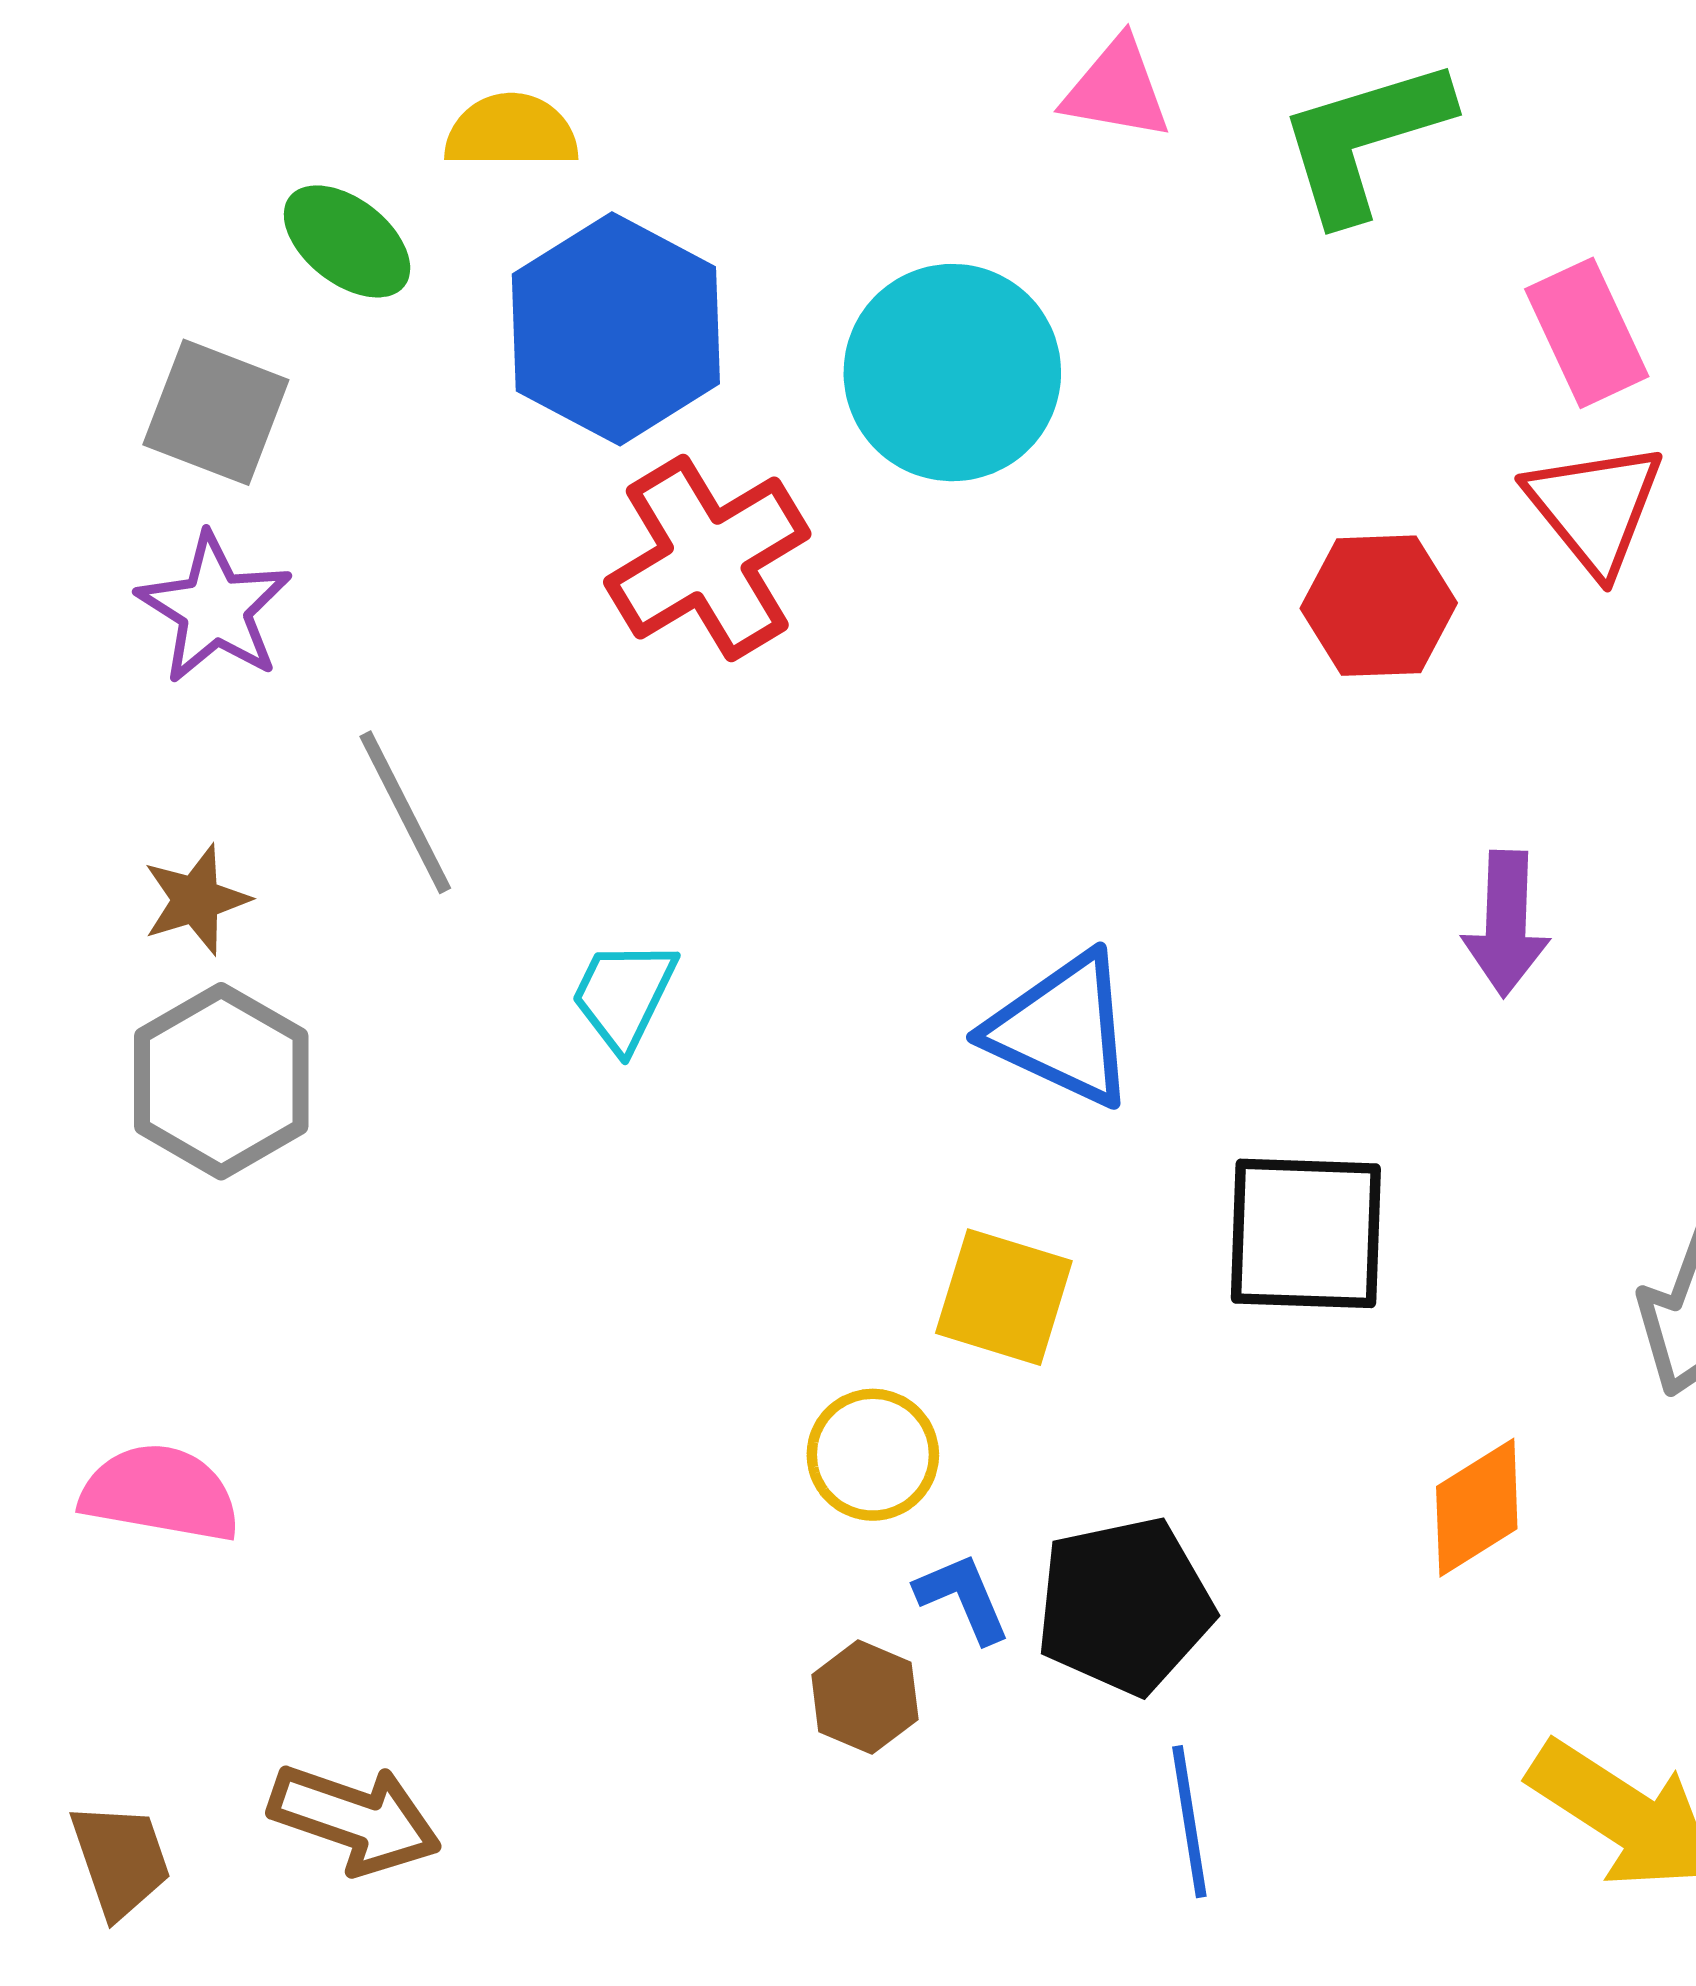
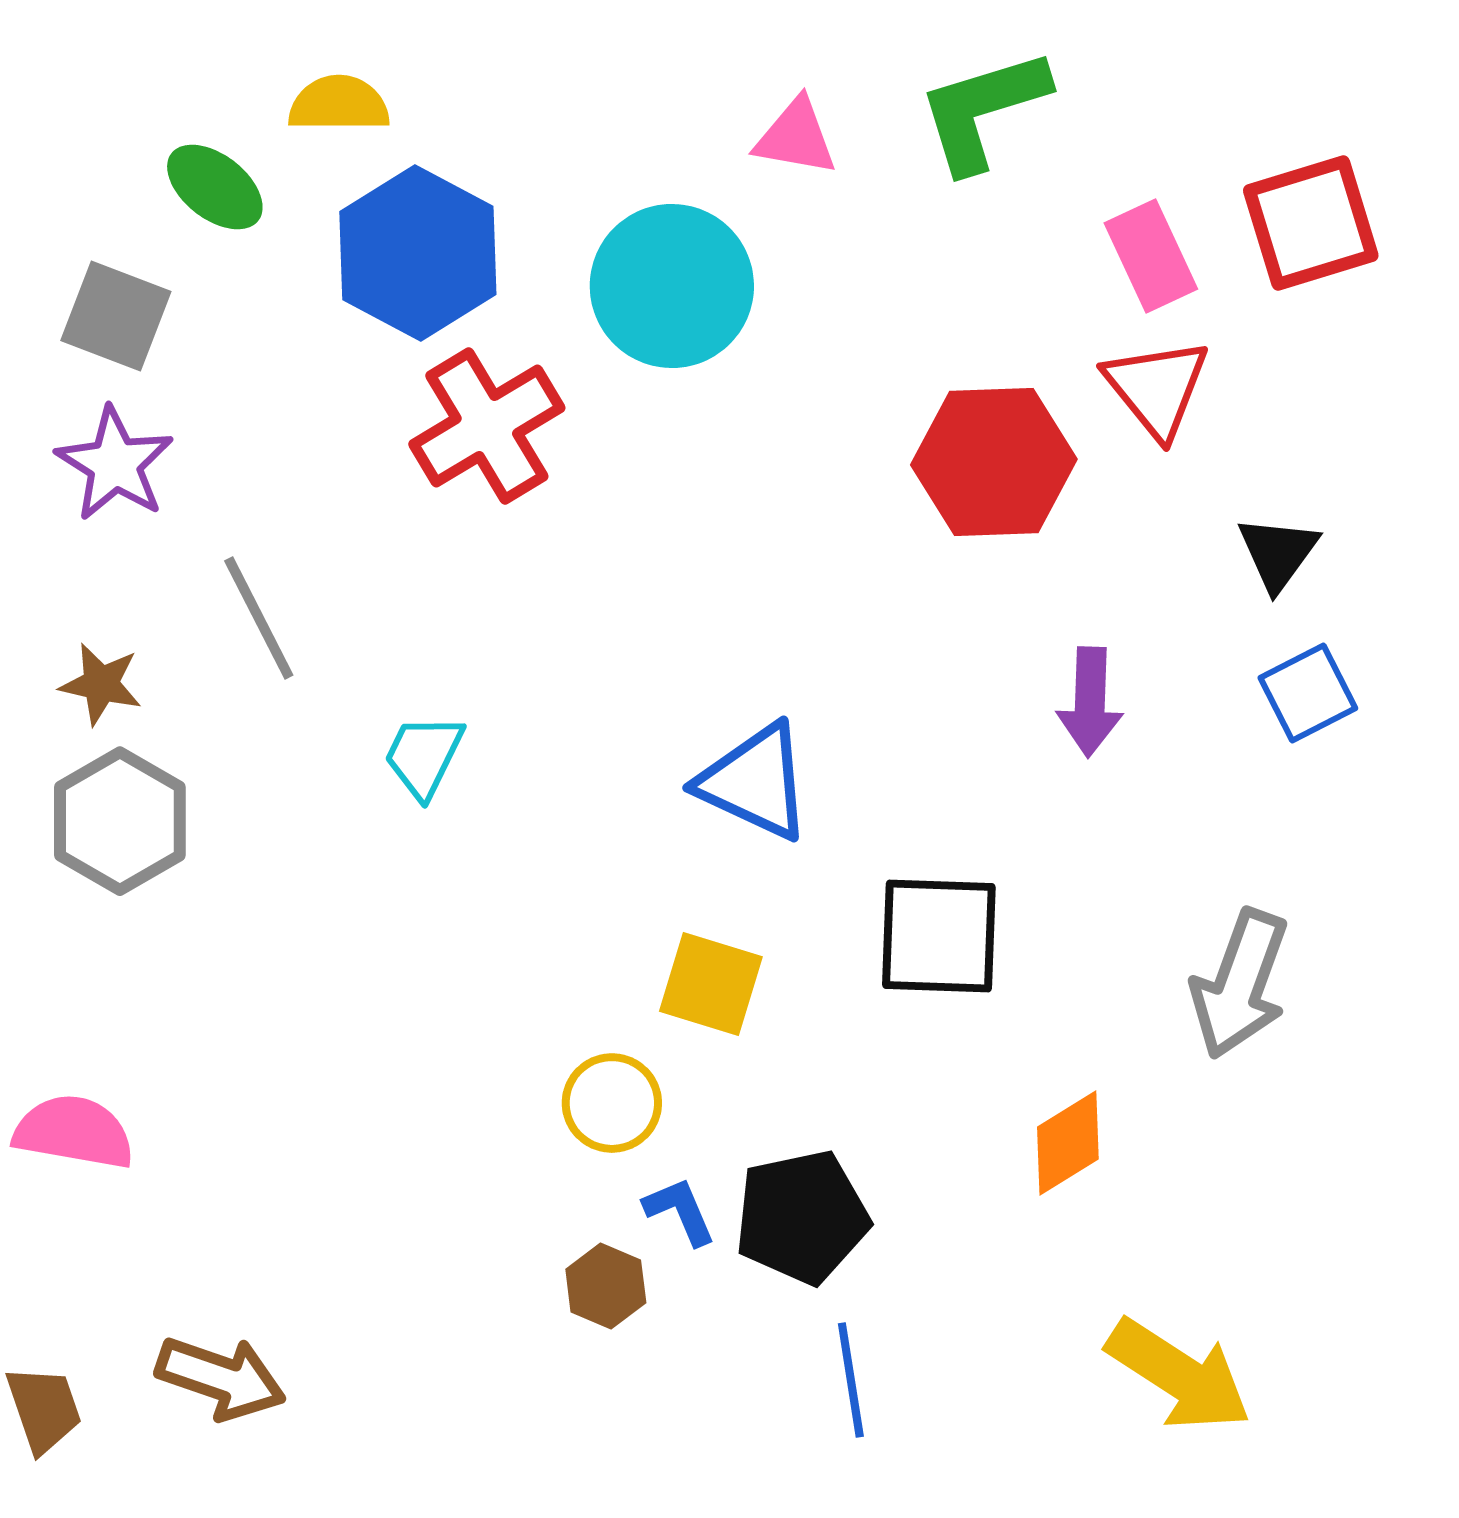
pink triangle: (1117, 89) -> (796, 137), moved
red hexagon: (1379, 606) -> (994, 462), size x1.4
brown star: (196, 900) -> (101, 684), turned 30

